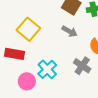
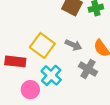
yellow square: (28, 29) -> (42, 45), moved
gray arrow: (70, 31) -> (73, 45), moved

